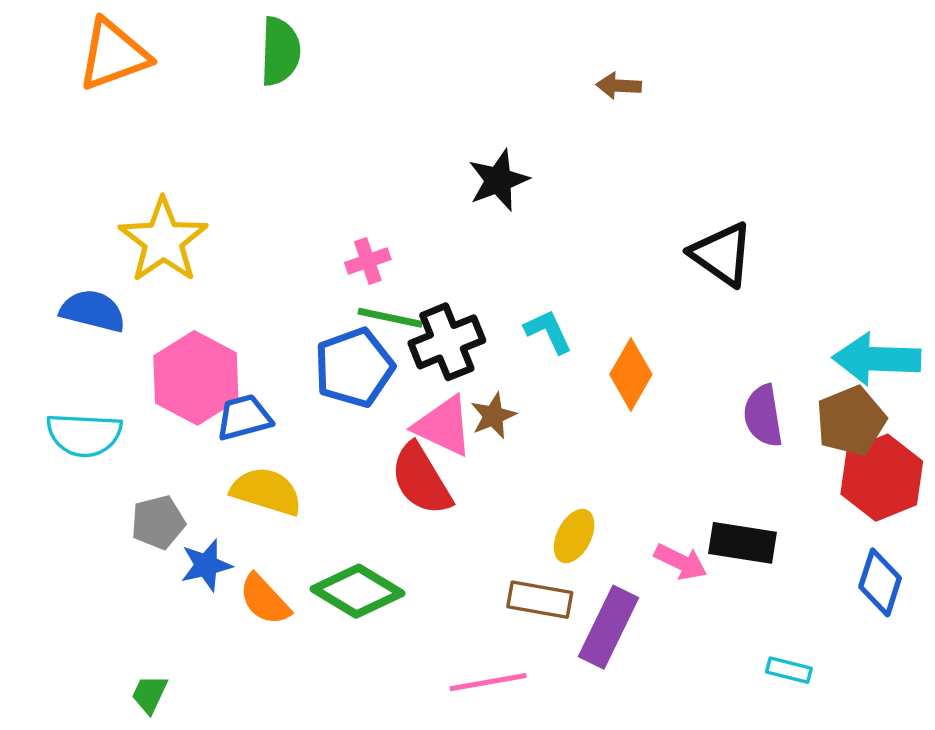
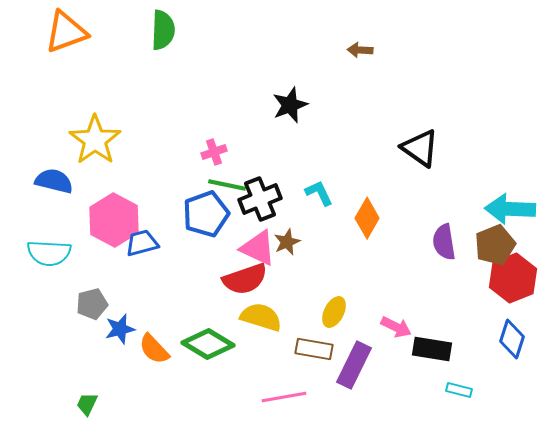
red semicircle: (421, 479) -> (245, 279), turned -78
yellow semicircle: (266, 491) -> (261, 317), moved
black rectangle: (743, 543) -> (432, 349), moved

